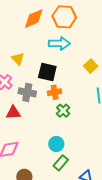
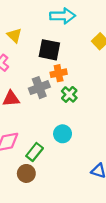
gray cross: (27, 92) -> (39, 88), moved, turned -30
green rectangle: (61, 163) -> (35, 152), moved

